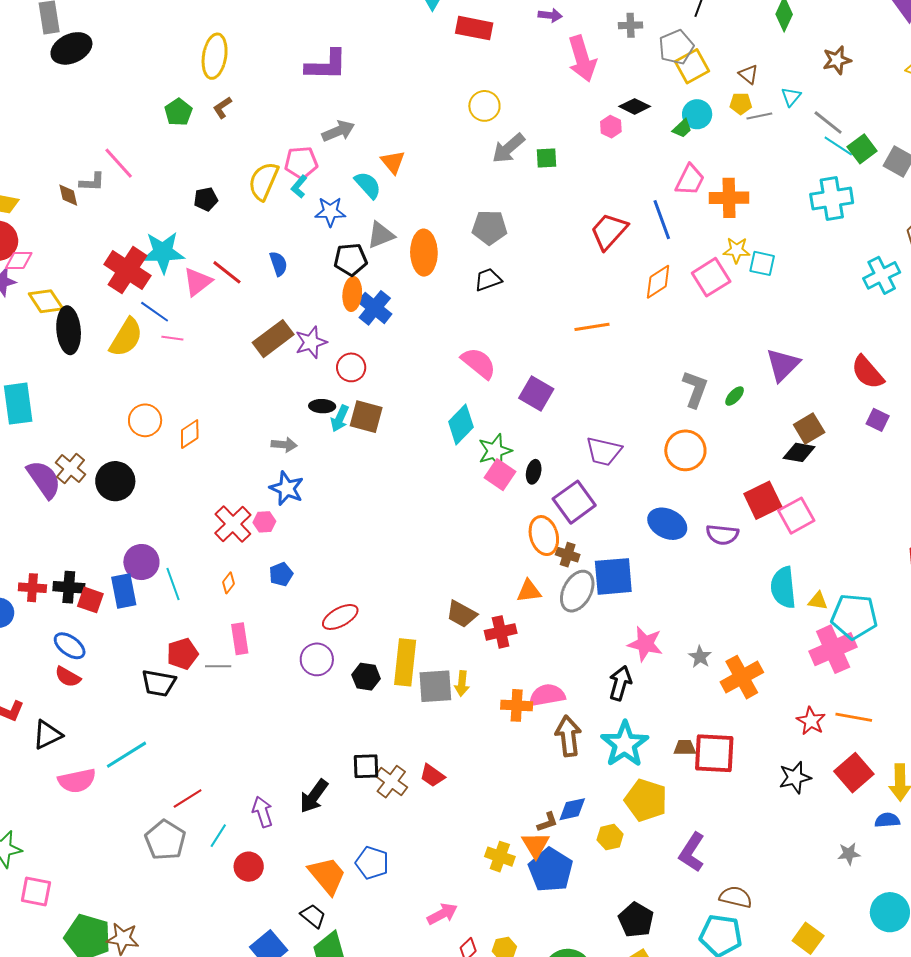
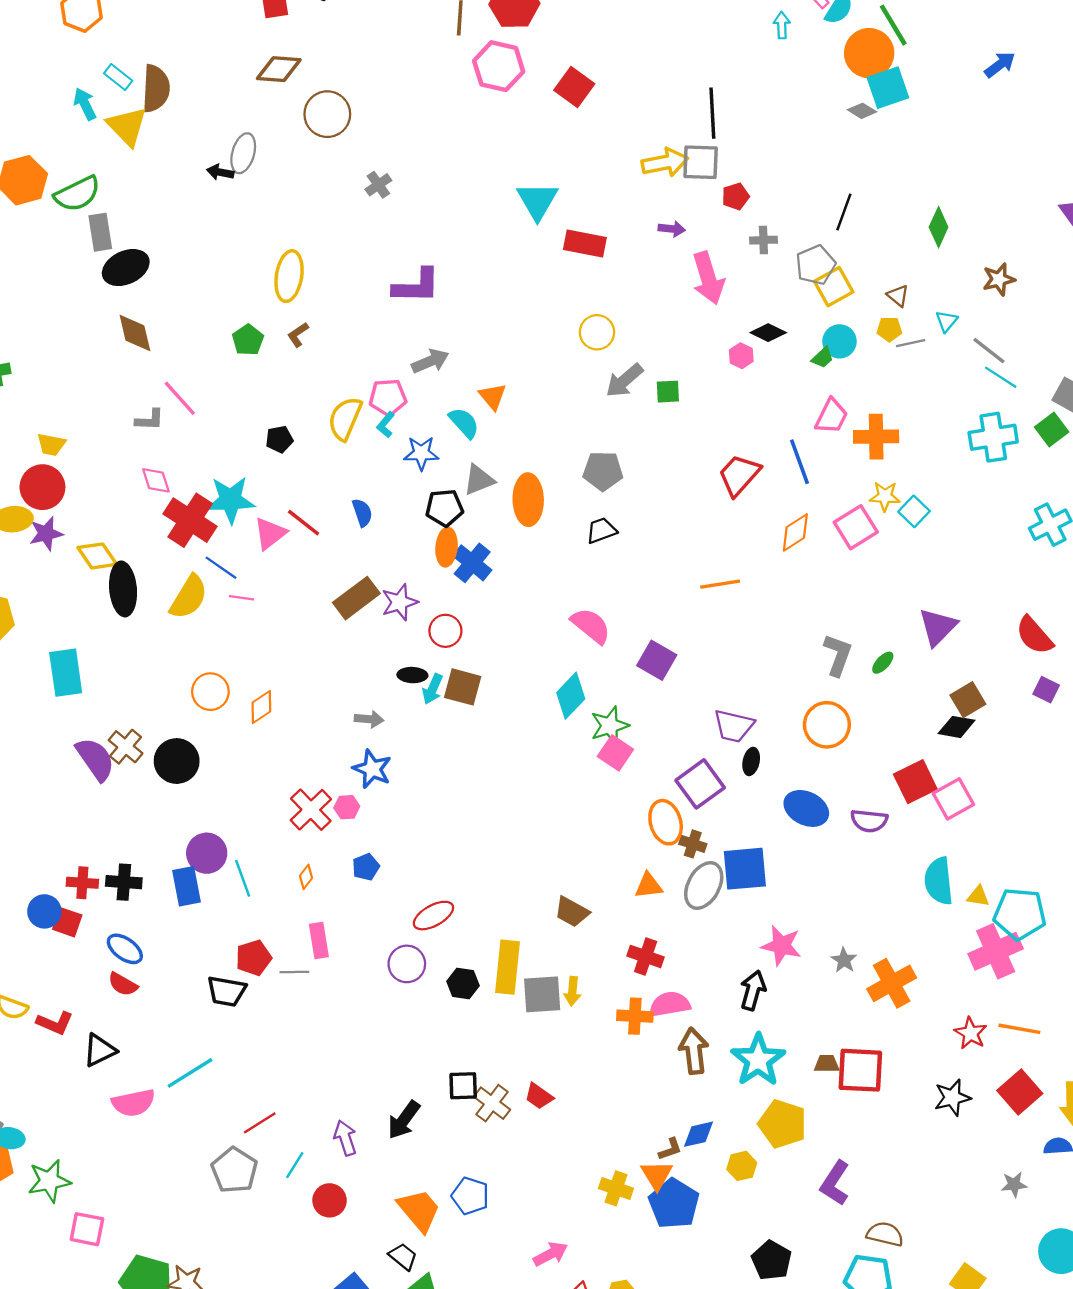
green square: (862, 149) -> (1052, 429), moved
brown diamond: (68, 195) -> (135, 333), moved, size x1.5
pink diamond: (19, 261) -> (156, 480), moved, turned 72
cyan square: (762, 263) -> (914, 511), turned 32
black ellipse: (534, 472) -> (751, 761), moved
red square: (90, 600) -> (67, 922), moved
red cross: (501, 632) -> (646, 956), moved, turned 32

